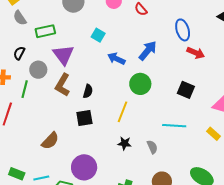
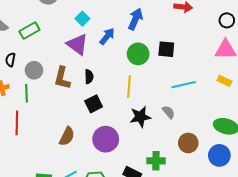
cyan square: (98, 35) -> (82, 19), turned 32
purple triangle: (63, 55) -> (77, 44), moved
blue arrow: (116, 59) -> (107, 36), turned 120
black square: (186, 90) -> (166, 49), moved
black star: (124, 143) -> (140, 117), size x1.5
purple circle: (84, 167) -> (106, 139), moved

